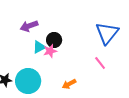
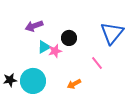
black circle: (54, 40) -> (69, 38), moved
pink line: (100, 63) -> (97, 63), moved

